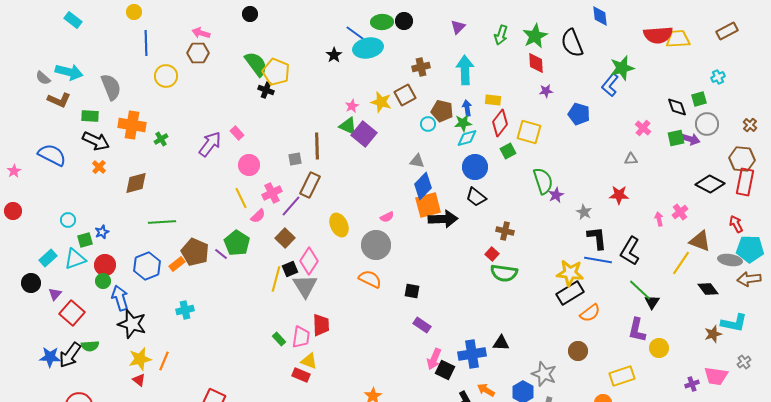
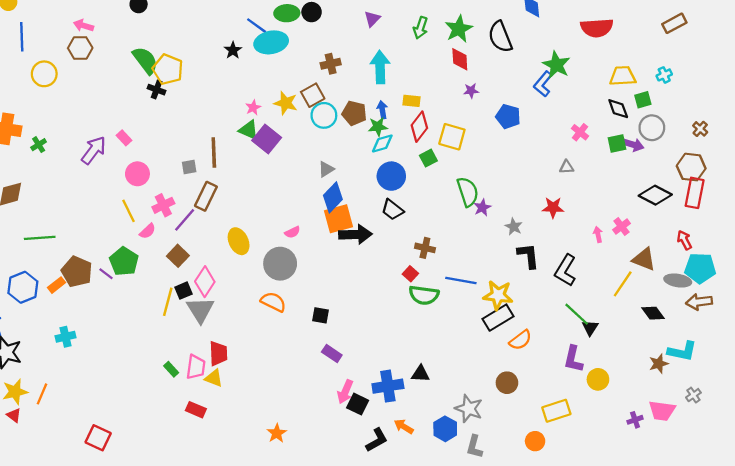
yellow trapezoid: (678, 39) -> (623, 76), moved
green star: (622, 68) -> (556, 65), turned -30
cyan circle: (428, 124) -> (324, 115), moved, size x1.5
gray triangle: (417, 161) -> (326, 169), turned -42
blue line: (598, 260) -> (461, 281), moved
yellow triangle: (309, 361) -> (214, 378), moved

